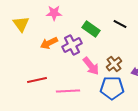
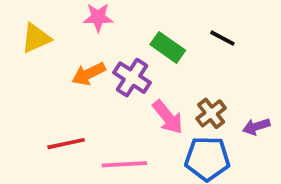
yellow triangle: (21, 24) -> (36, 38), turned 42
purple cross: (72, 45) -> (132, 78), turned -30

